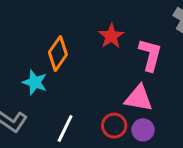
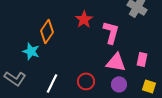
pink triangle: (139, 98) -> (116, 62), moved
purple circle: (143, 130) -> (119, 84), moved

